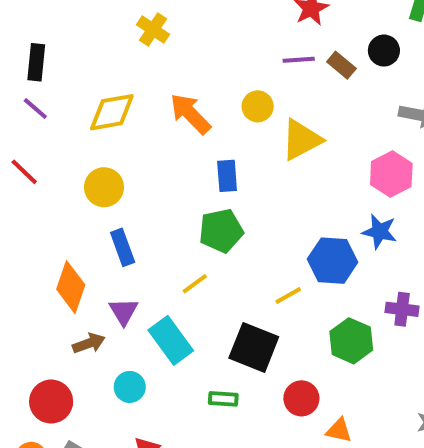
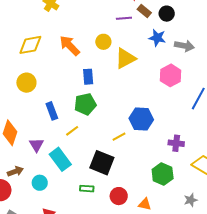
brown rectangle: (341, 65) -> (144, 11), moved
blue star: (380, 231) -> (157, 38), moved
blue rectangle: (123, 247) -> (52, 111), moved
green hexagon: (351, 341) -> (163, 174), moved
brown arrow: (89, 343) -> (15, 171), moved
red circle: (301, 398) -> (119, 196), moved

